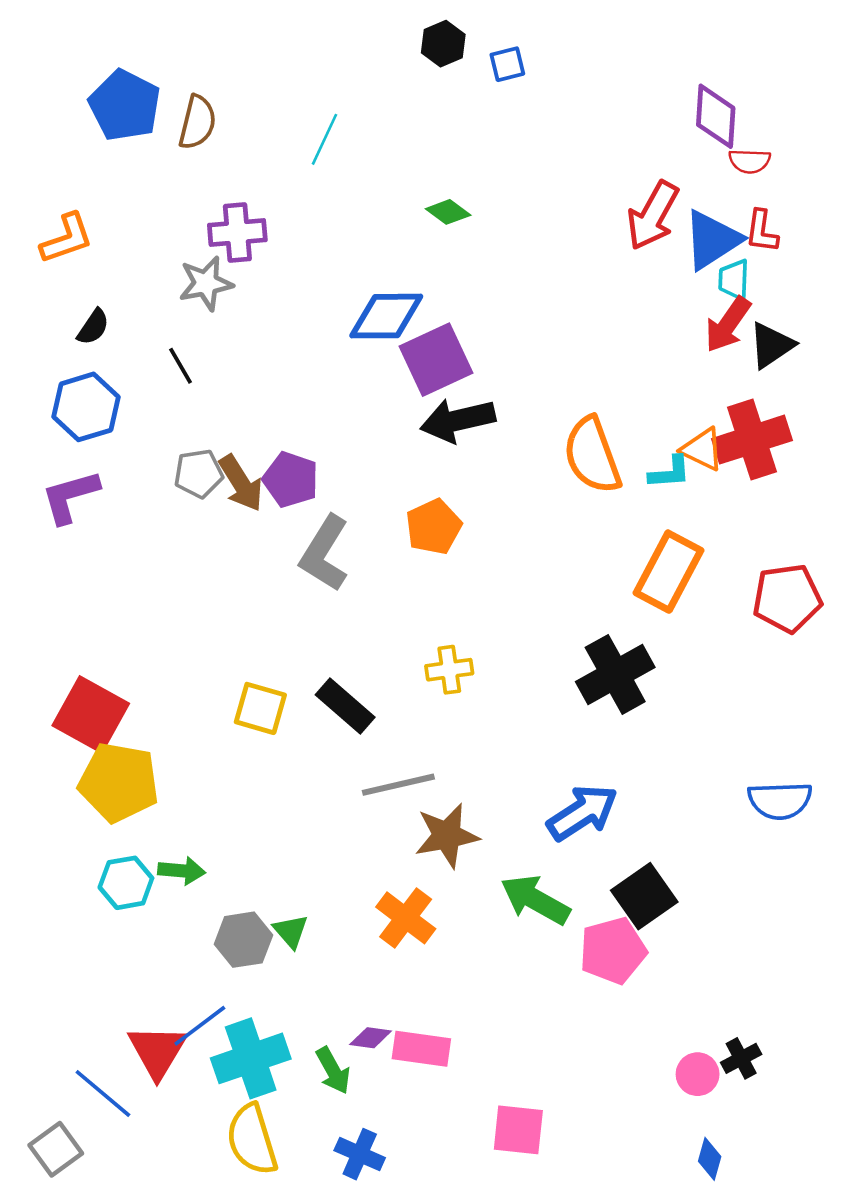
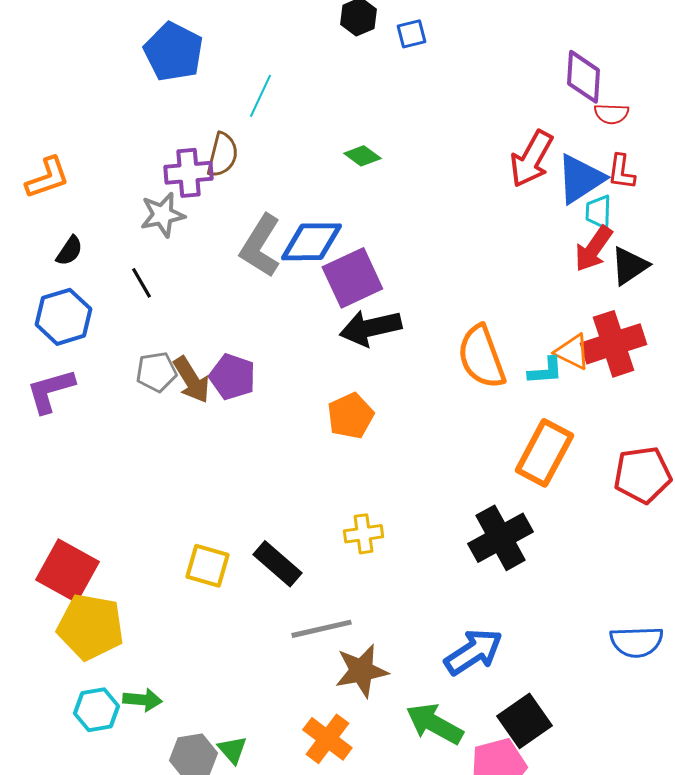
blue pentagon: (125, 105) -> (173, 52), moved
brown semicircle: (197, 122) -> (222, 155), moved
gray L-shape: (325, 553) -> (260, 246), moved

